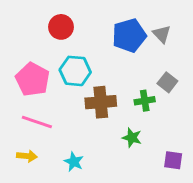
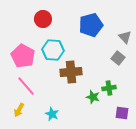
gray triangle: (162, 34) -> (125, 37), moved
green cross: (145, 101) -> (109, 88), moved
pink line: (37, 122) -> (26, 86), turned 30
yellow arrow: (27, 156) -> (19, 110), turned 112

